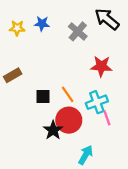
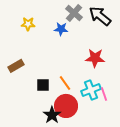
blue star: (42, 24) -> (61, 29), moved
yellow star: (17, 28) -> (28, 24), moved
gray cross: (78, 31) -> (74, 13), moved
pink line: (107, 118) -> (104, 94), moved

